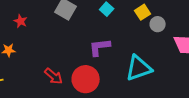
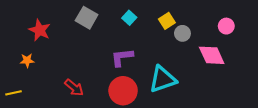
red star: (21, 21) -> (40, 30), size x1.5
red circle: (86, 79) -> (123, 91), moved

